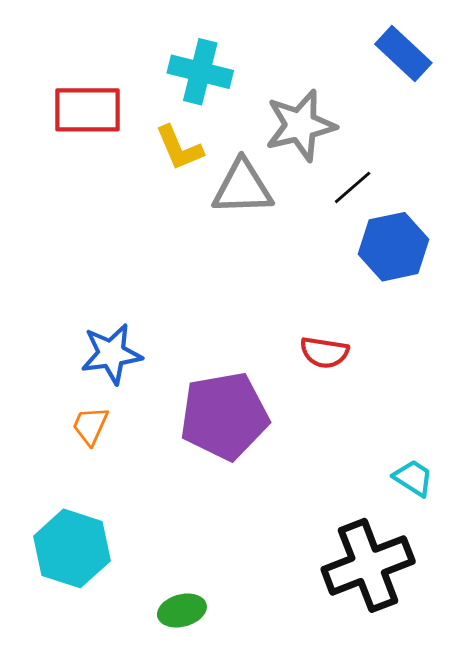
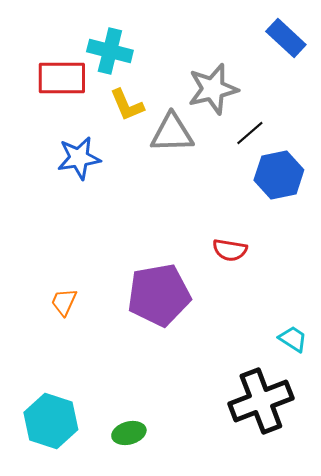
cyan cross: (200, 72) -> (110, 51), moved
blue star: (111, 354) -> (79, 158), moved
cyan hexagon: (72, 548) -> (51, 421), moved

